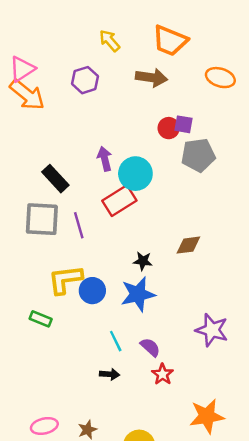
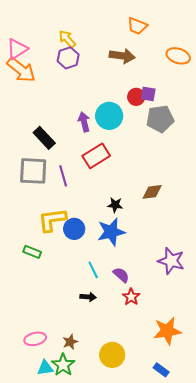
yellow arrow: (110, 41) -> (67, 39), moved
orange trapezoid: (170, 41) -> (137, 26), size x0.7
cyan circle: (135, 174) -> (109, 116), moved

